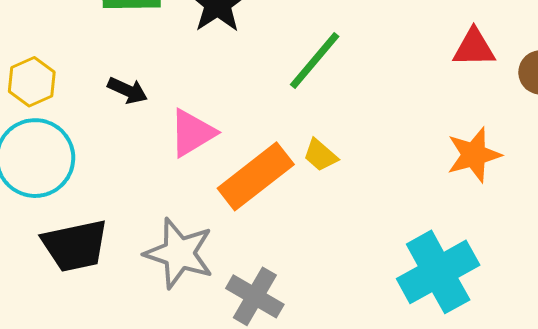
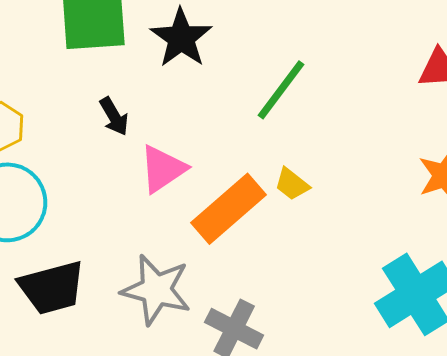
black arrow: (128, 90) -> (114, 116), moved, turned 39

